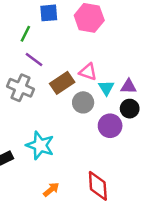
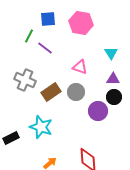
purple line: (34, 60) -> (45, 48), moved
brown rectangle: (62, 83) -> (51, 92), moved
cyan triangle: (106, 88) -> (111, 53), moved

